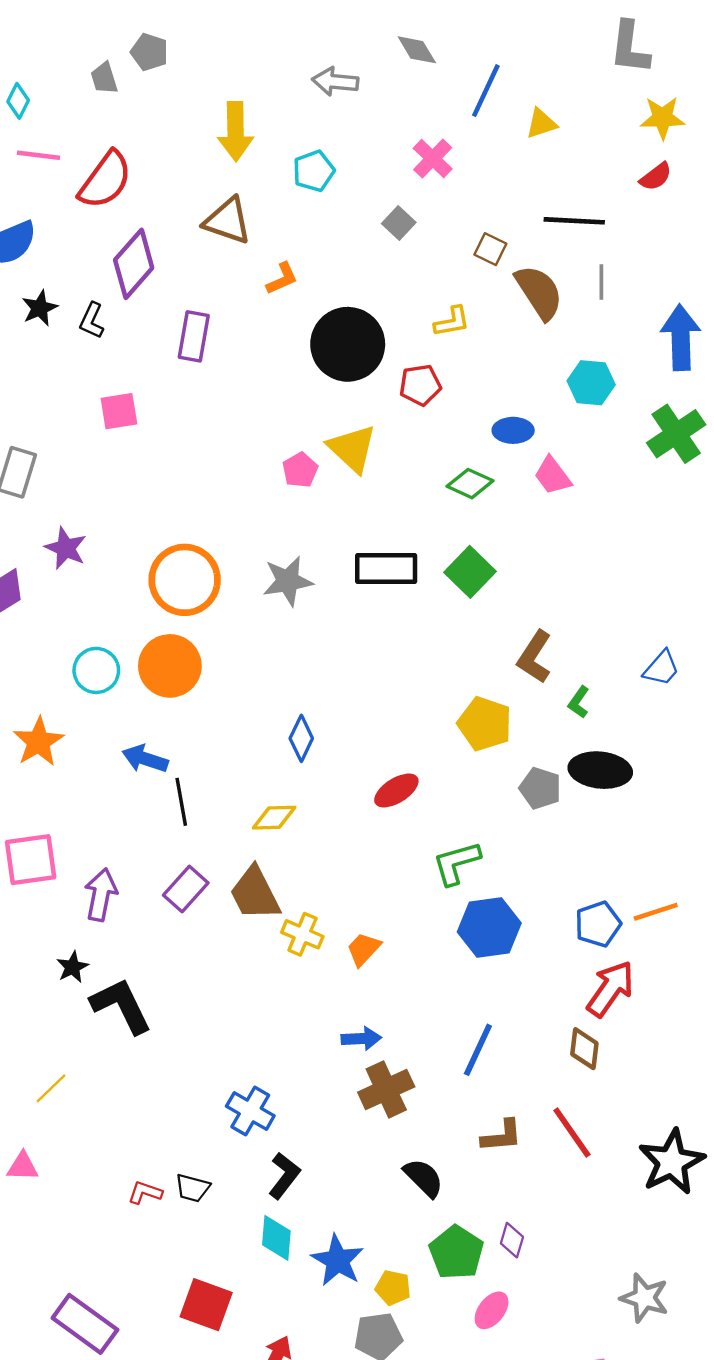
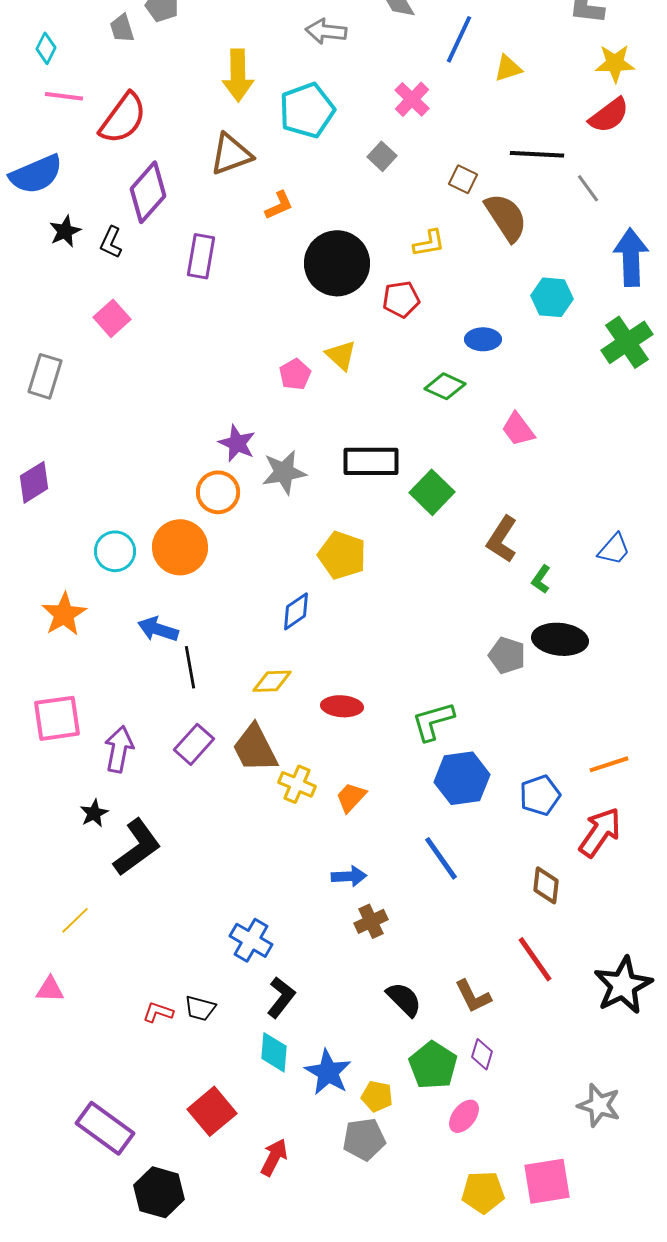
cyan pentagon: (314, 171) -> (307, 110), size x1.5
red semicircle: (656, 177) -> (609, 115), size x1.4
brown triangle: (228, 221) -> (231, 154), turned -39
gray line: (601, 282) -> (588, 188), moved, turned -36
pink square: (119, 411) -> (112, 318), moved, turned -33
yellow triangle: (352, 448) -> (341, 355), size x0.7
pink trapezoid: (553, 476) -> (518, 429), moved
purple star: (66, 548) -> (237, 443), moved
green square: (470, 572) -> (432, 492), moved
orange circle: (185, 580) -> (218, 492), moved, size x0.7
yellow pentagon: (485, 724) -> (342, 555), moved
blue diamond: (301, 738) -> (296, 611), turned 30
red ellipse: (396, 790) -> (342, 706), moved, turned 36
blue pentagon: (598, 924) -> (540, 795), moved
red arrow: (610, 989) -> (600, 832), moved
black L-shape: (121, 1006) -> (137, 847), turned 80
blue line: (478, 1050) -> (441, 858), moved, turned -60
brown cross: (386, 1089) -> (371, 921), size x0.7
brown L-shape: (502, 1136) -> (473, 996), moved, turned 69
red square: (206, 1305) -> (212, 1111), turned 30

